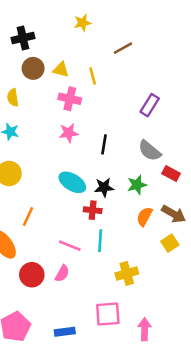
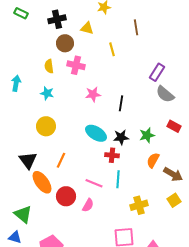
brown line: (123, 48) -> (136, 27), turned -70
yellow triangle: (61, 70) -> (87, 28), moved
pink cross: (70, 99) -> (76, 65), moved
gray semicircle: (150, 151) -> (165, 94), moved
brown arrow: (174, 214) -> (173, 174), moved
yellow square: (170, 243) -> (174, 200), moved
red circle: (32, 275) -> (66, 196), moved

